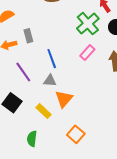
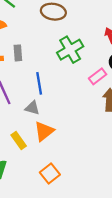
green cross: (88, 24) -> (70, 50), moved
pink rectangle: (87, 53) -> (98, 76), moved

